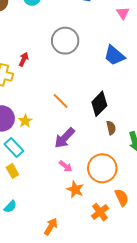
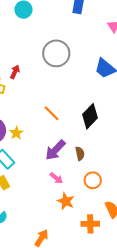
brown semicircle: (111, 128) -> (80, 153), moved
orange circle: (102, 168) -> (93, 180), size x0.6
orange cross: (100, 212) -> (90, 224), turned 36

